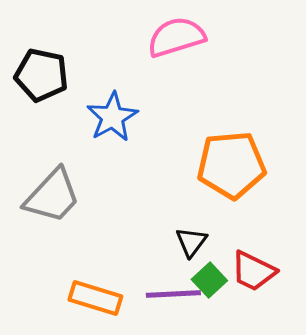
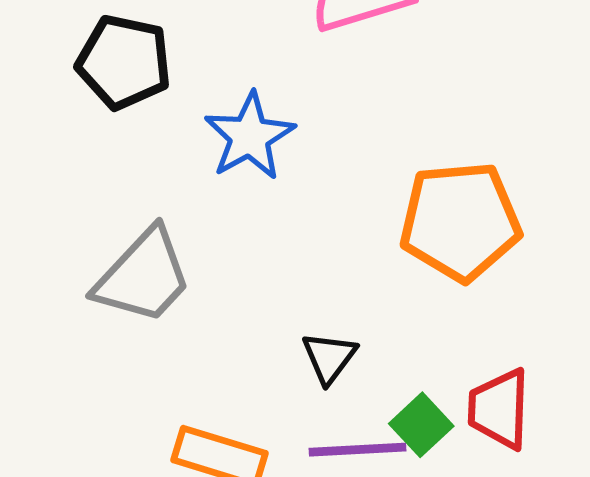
black triangle: (191, 242) -> (329, 358), moved
red trapezoid: (253, 271) -> (499, 409), turned 66

